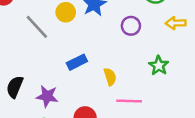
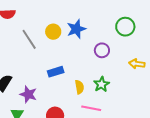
yellow arrow: (176, 23) -> (137, 64), moved
green star: (159, 66) -> (101, 84), moved

